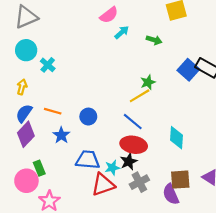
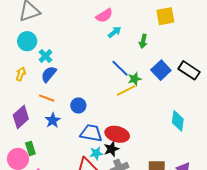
green arrow: (154, 40) -> (143, 41), turned 80
blue square: (188, 70) -> (161, 70), moved
blue semicircle: (24, 113) -> (49, 74), moved
blue line: (133, 122) -> (120, 68), moved
cyan diamond: (176, 138) -> (178, 121), moved
blue trapezoid: (88, 160) -> (91, 133), moved

